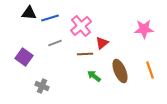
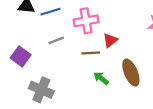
pink cross: (81, 26) -> (86, 21), turned 30
gray cross: (42, 86) -> (41, 90), size x1.5

